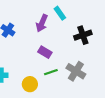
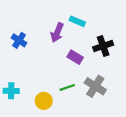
cyan rectangle: (60, 13) -> (77, 21), turned -32
purple rectangle: (45, 52) -> (75, 57), moved

